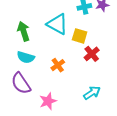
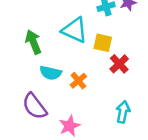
cyan semicircle: (26, 57) -> (51, 73), moved
cyan arrow: (92, 93) -> (123, 112), turned -42

